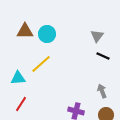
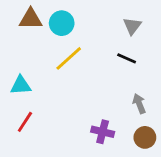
black line: (103, 56) -> (127, 58), moved
yellow line: (41, 64) -> (69, 58), moved

